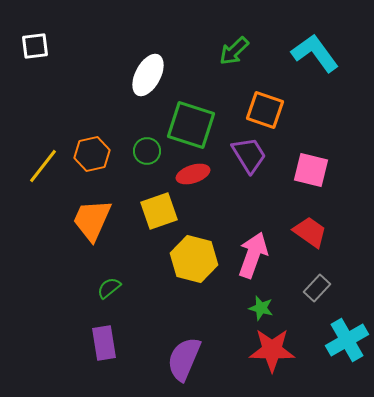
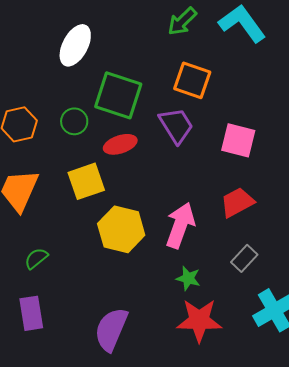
green arrow: (234, 51) -> (182, 21), moved
red trapezoid: (310, 232) -> (237, 202), turned -63

